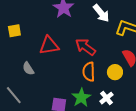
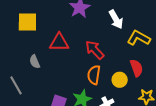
yellow square: (14, 31) -> (27, 22), size x1.5

